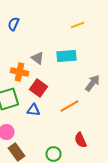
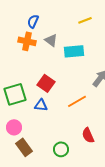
blue semicircle: (14, 24) -> (33, 21), moved
gray triangle: (38, 58) -> (51, 40), moved
orange cross: (20, 72) -> (27, 41), moved

